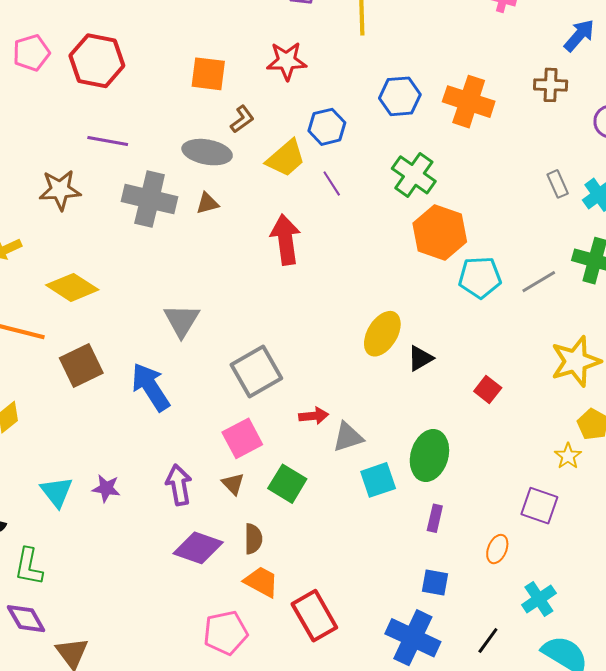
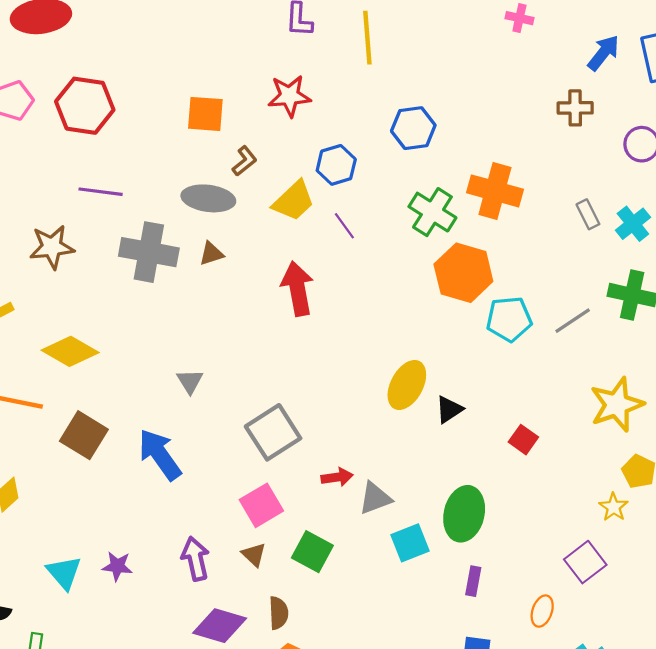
orange cross: (469, 102) -> (495, 191), moved
gray triangle: (182, 320) -> (190, 381), size x0.7
brown square: (81, 366) -> (84, 435), turned -30
purple square: (539, 506) -> (585, 562), turned 36

